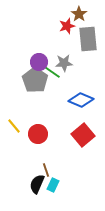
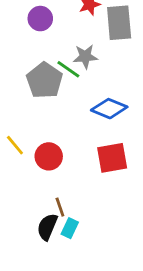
purple circle: (39, 62) -> (40, 19), moved
red square: (83, 135) -> (112, 158), turned 30

